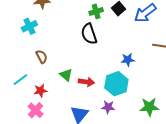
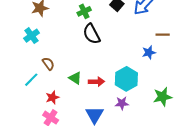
green cross: (96, 11) -> (84, 11), moved
blue star: (128, 60) -> (149, 52), moved
cyan line: (20, 80) -> (31, 80), moved

